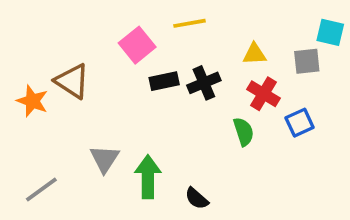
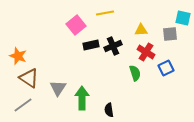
brown triangle: (72, 81) -> (29, 78), moved
black semicircle: (197, 198) -> (109, 110), turned 40

